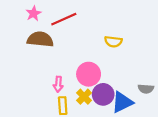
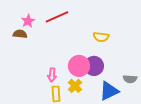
pink star: (33, 13) -> (28, 21), moved
brown semicircle: (40, 39) -> (20, 34), moved, size x0.6
purple circle: (103, 94) -> (94, 66), moved

